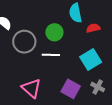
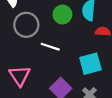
green circle: (54, 32) -> (62, 14), moved

